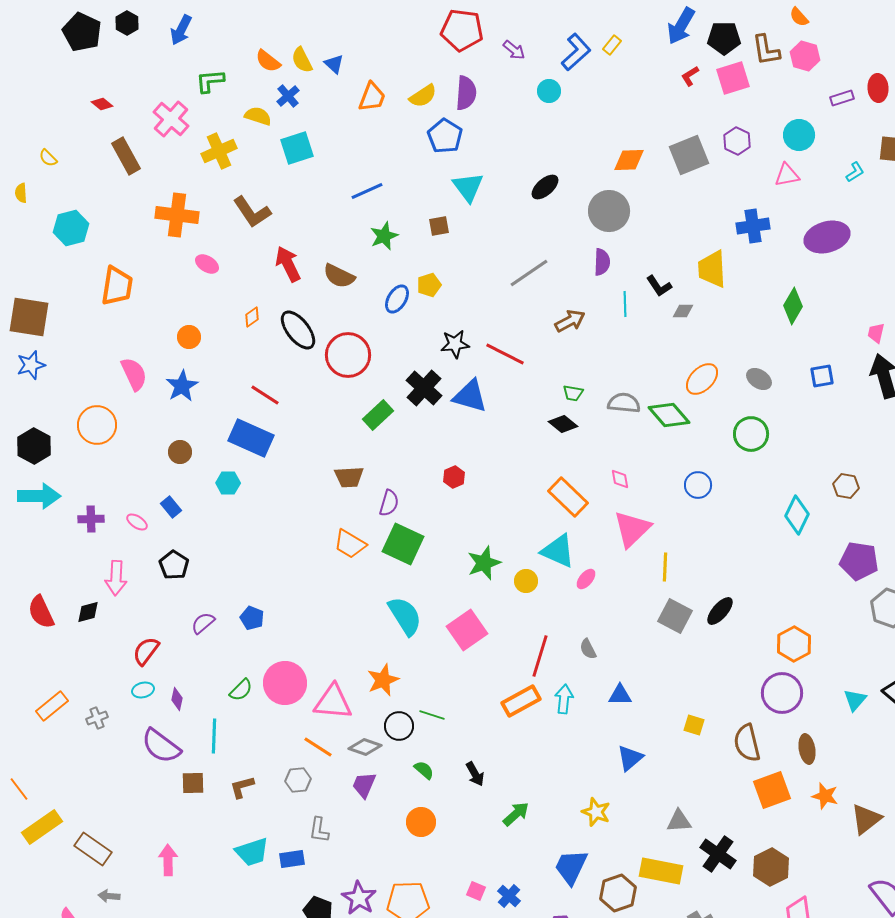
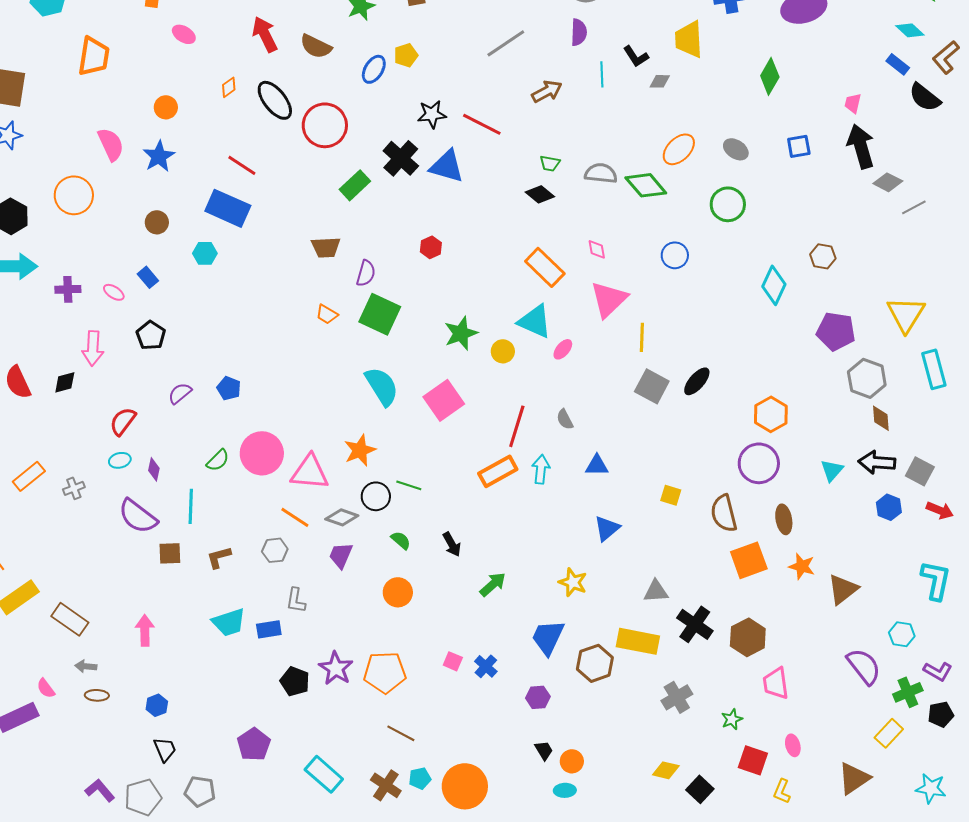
orange trapezoid: (350, 544) -> (327, 314), size x0.7

